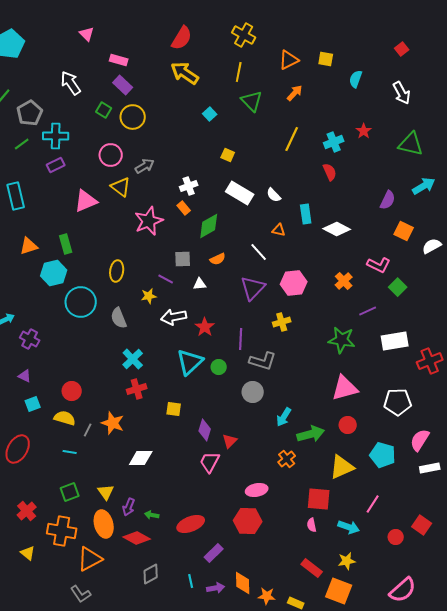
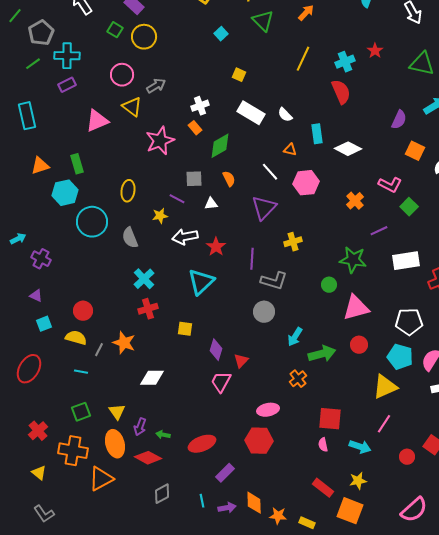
red semicircle: (330, 172) -> (341, 92), size x1.4
orange semicircle: (218, 259) -> (229, 179), turned -91
pink hexagon: (294, 283) -> (306, 183), moved
green circle: (219, 367) -> (329, 285), moved
cyan pentagon: (383, 455) -> (400, 357), moved
yellow triangle: (342, 467) -> (385, 387), moved
gray L-shape: (81, 594) -> (44, 514), moved

